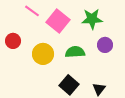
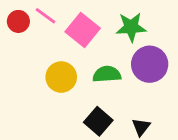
red circle: (13, 41) -> (18, 21), moved
purple circle: (105, 45) -> (150, 64), size x1.6

